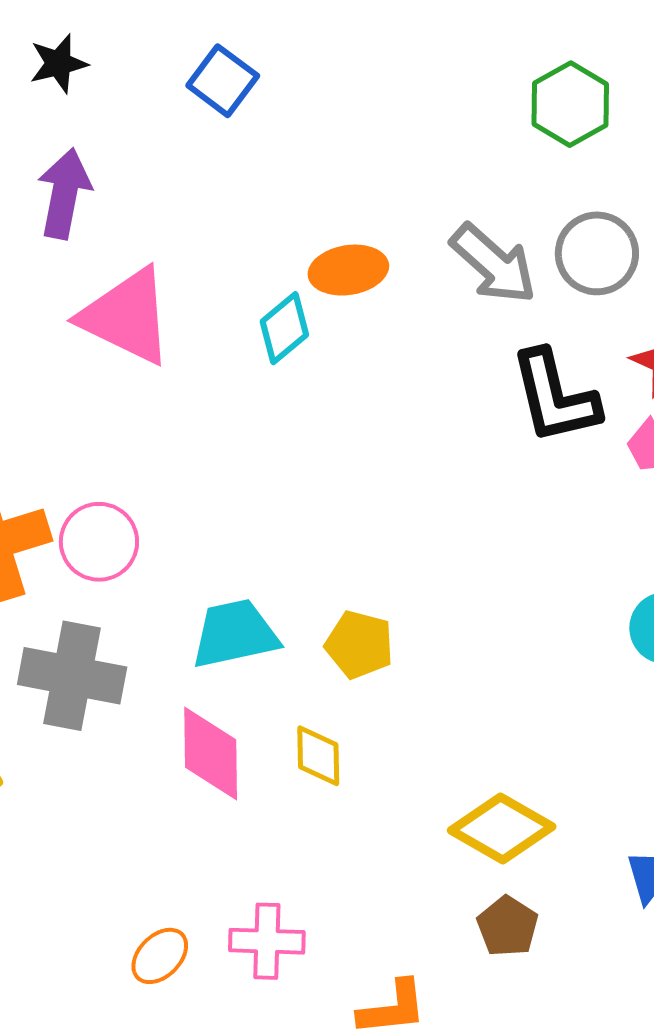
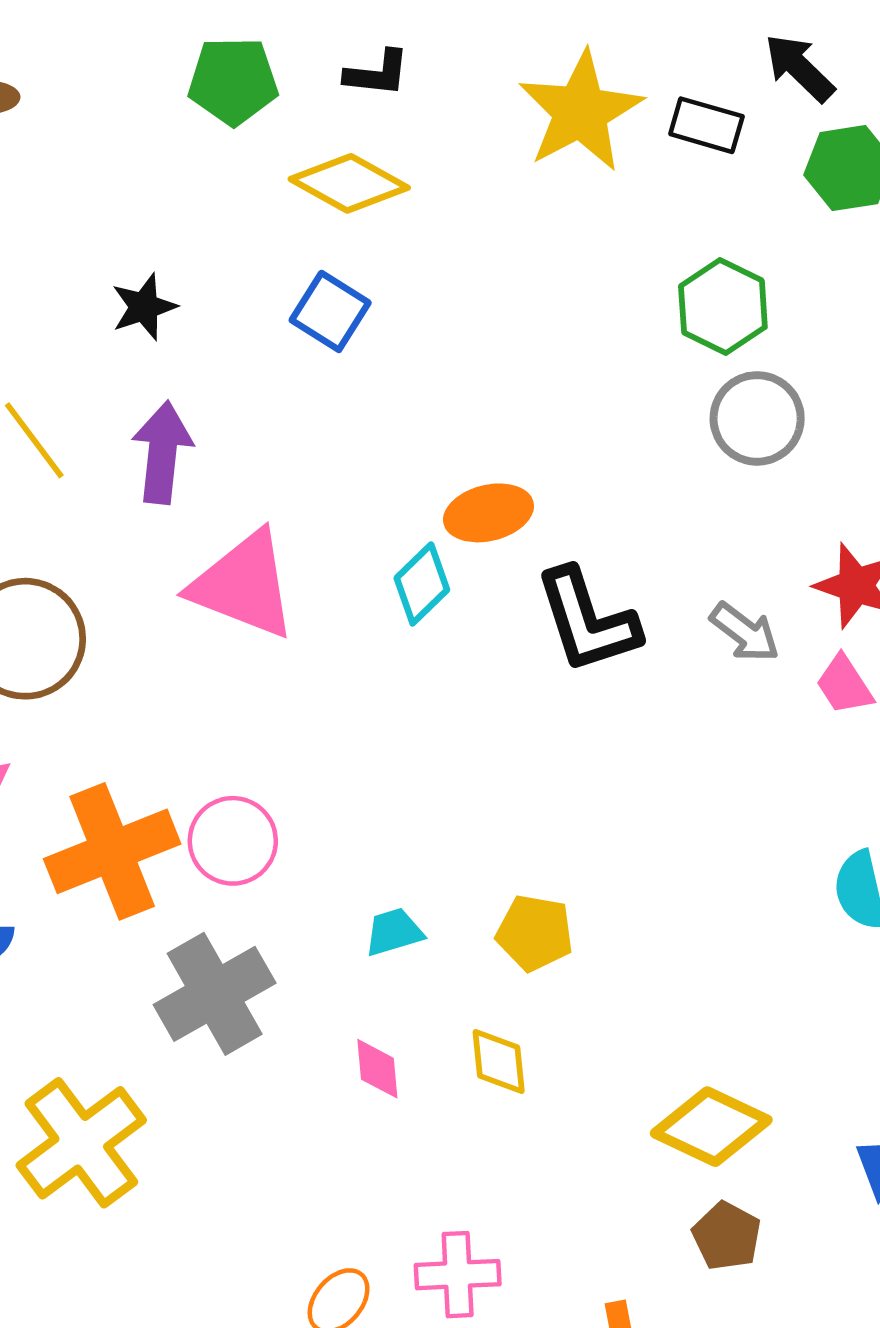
gray circle: (597, 253) -> (757, 418), moved
gray arrow: (493, 264) -> (745, 632), moved, size x0.7
black L-shape: (555, 397) -> (587, 621), moved
cyan trapezoid: (235, 634) -> (394, 932), size x0.6
gray cross: (72, 676) -> (215, 994), turned -36
pink diamond: (211, 754) -> (377, 1069), size x0.6

